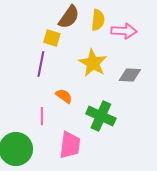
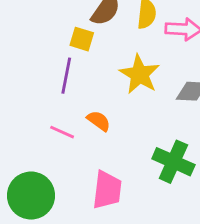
pink line: (42, 116) -> (62, 132), moved, turned -66
green cross: (101, 116) -> (173, 162), moved

